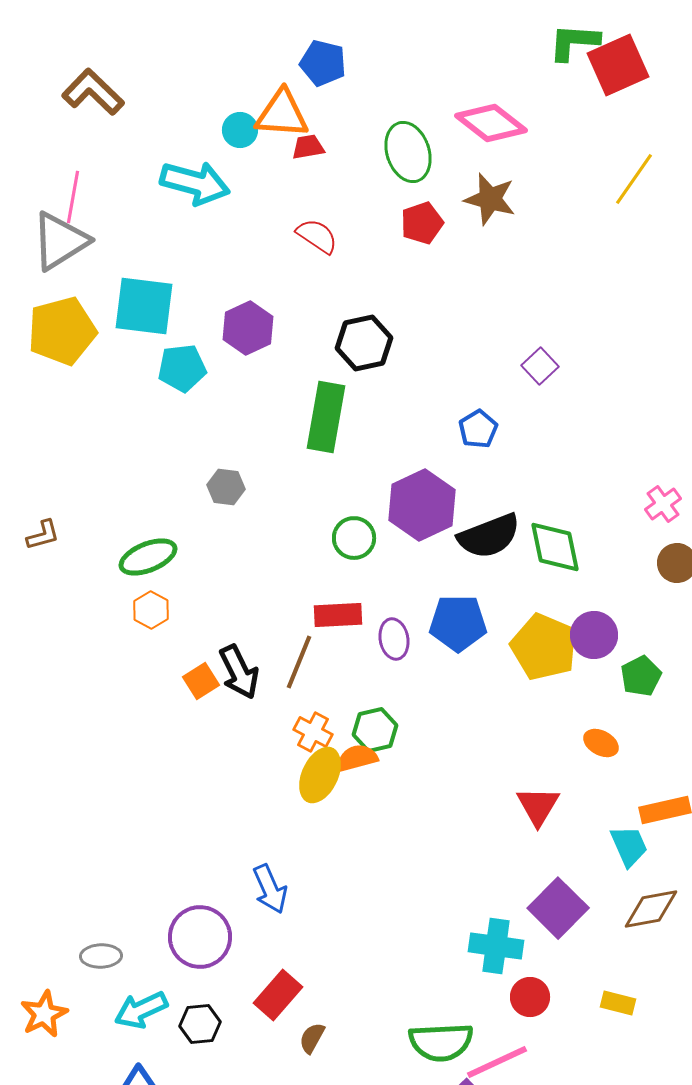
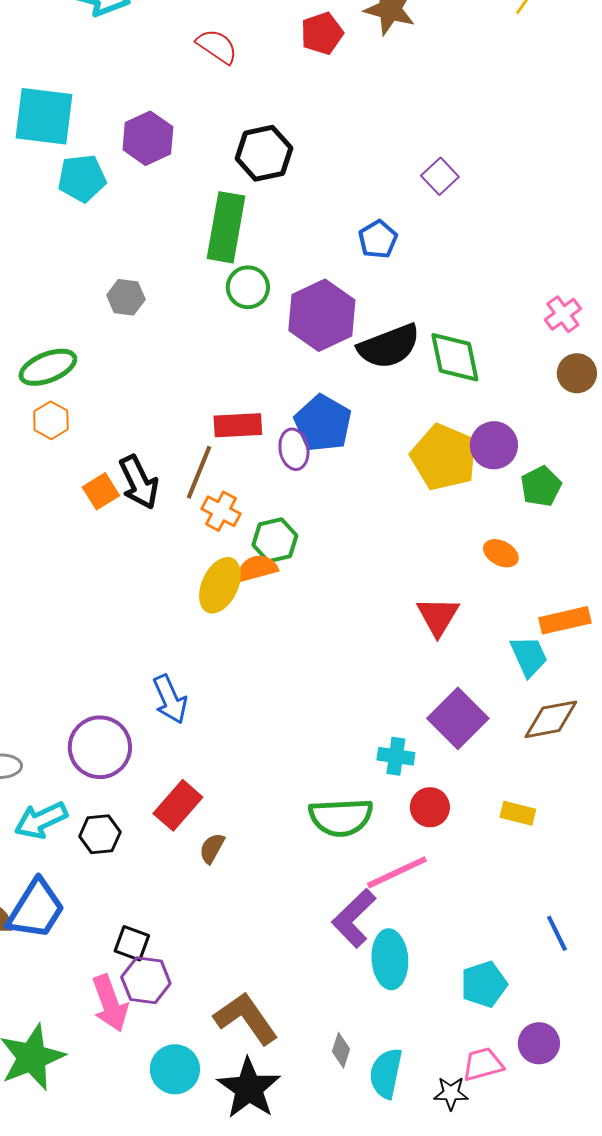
green circle: (354, 538) -> (248, 287), moved
blue pentagon: (458, 623) -> (323, 423), moved, turned 30
orange cross: (313, 732) -> (221, 511), moved
cyan cross: (496, 946) -> (396, 756), size x0.7
green semicircle: (441, 1042) -> (341, 817), moved

